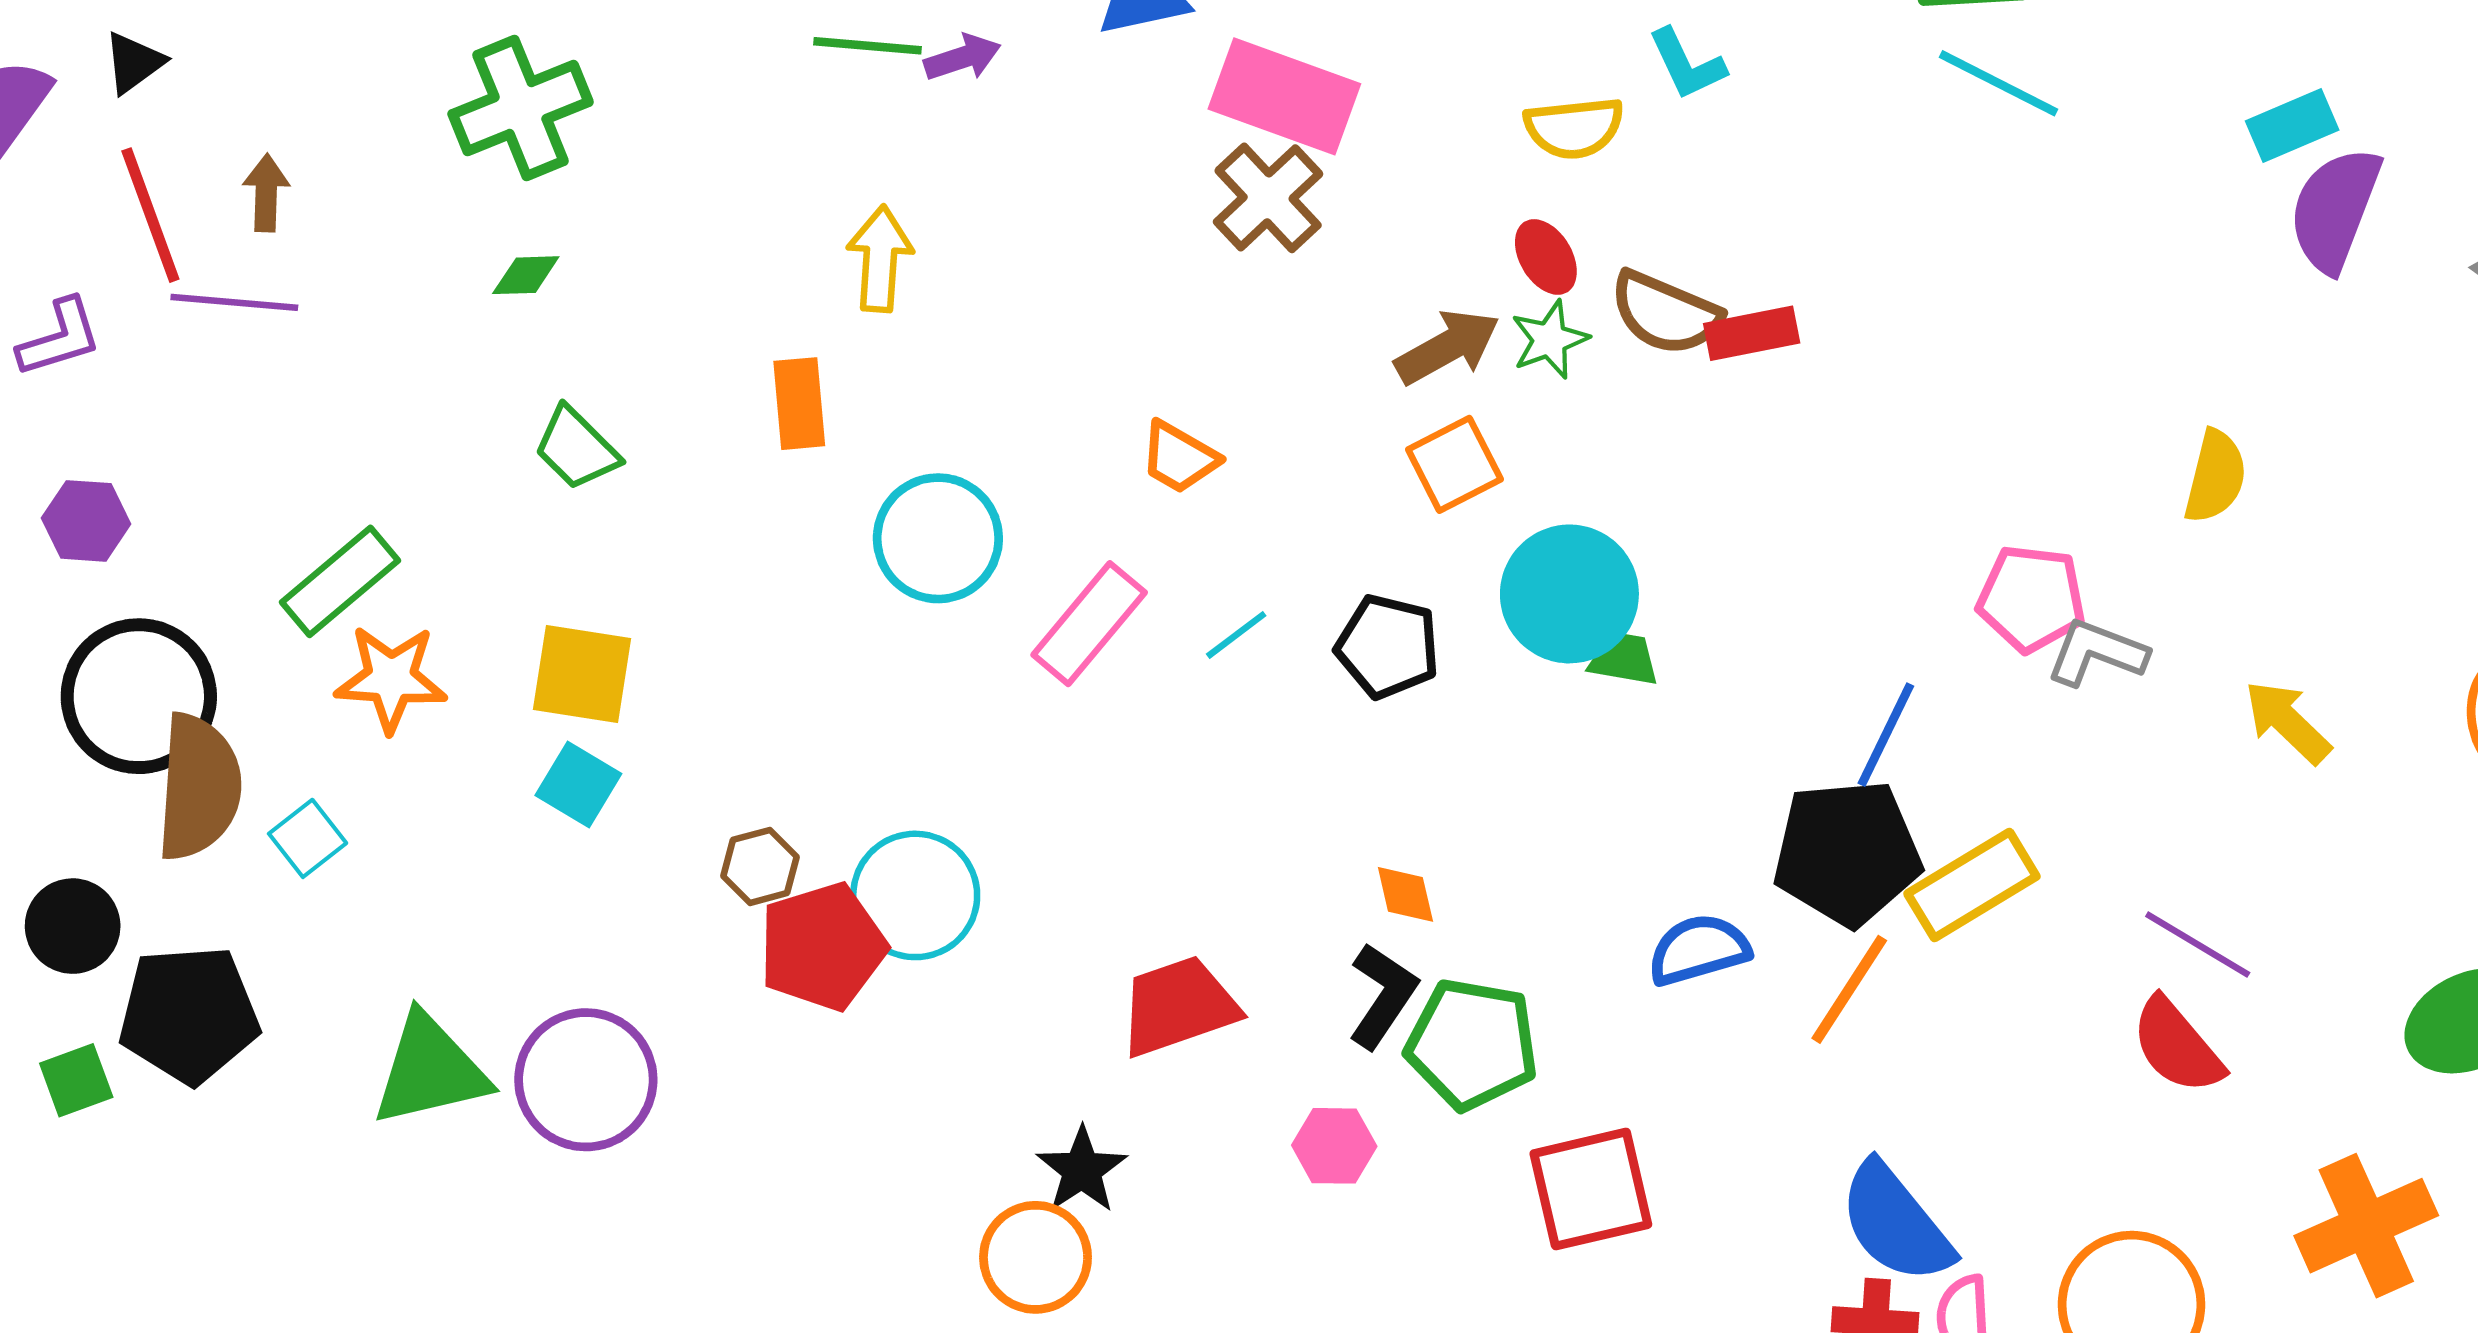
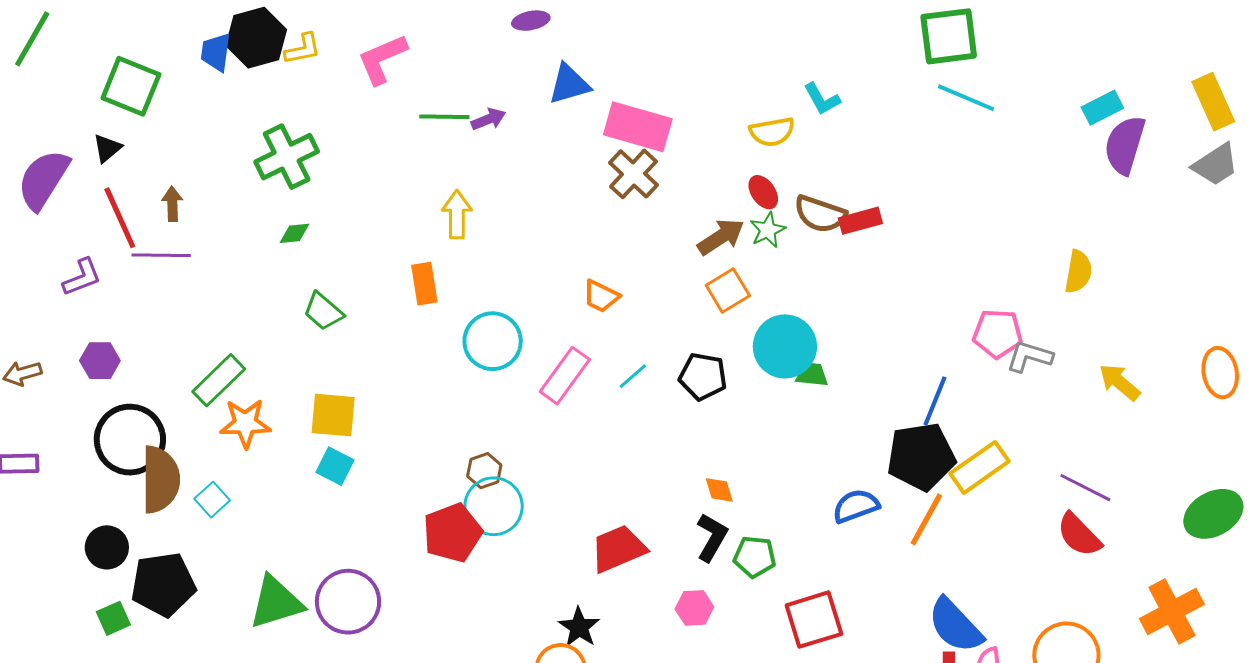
brown hexagon: (760, 866) -> (484, 471), moved
green pentagon: (1472, 1044) -> (755, 557), size x0.7

